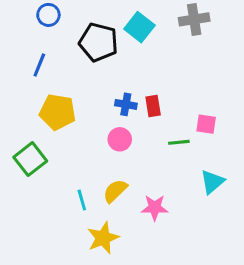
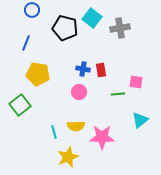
gray cross: (194, 19) -> (120, 28), moved
yellow semicircle: (115, 191) -> (76, 126), turned -138
pink star: (155, 208) -> (102, 137), size x1.4

